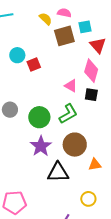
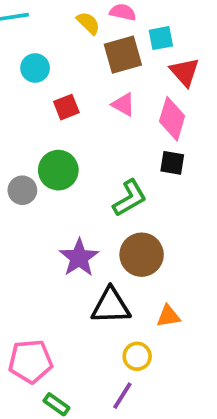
cyan circle: (17, 55) -> (35, 68), moved
pink triangle: (71, 86) -> (123, 104), moved
green circle: (39, 117) -> (58, 170), moved
orange triangle: (95, 165) -> (168, 316), moved
yellow circle: (88, 199) -> (137, 356), moved

